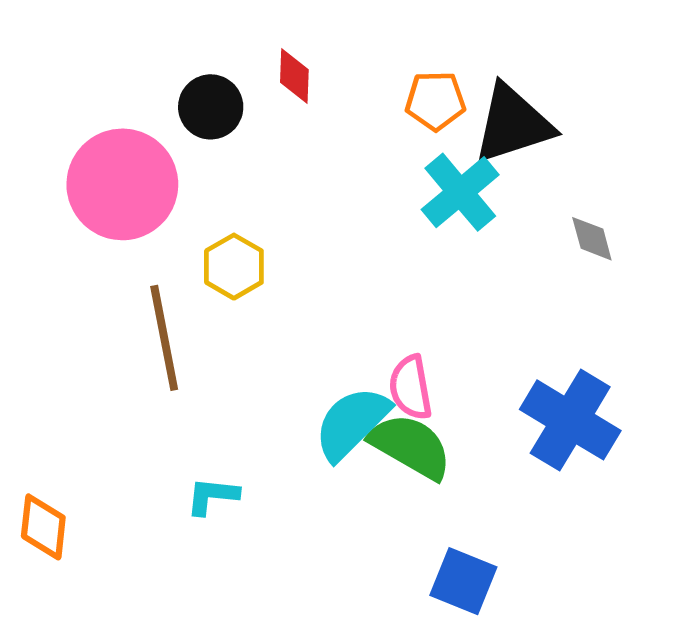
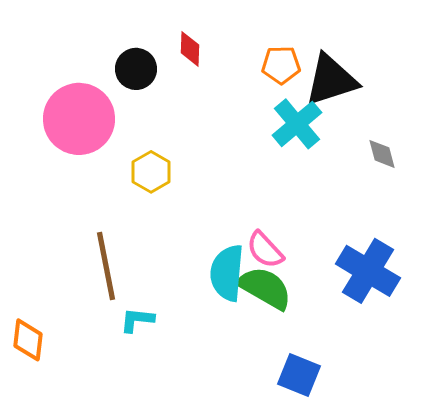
brown line: (164, 338) -> (106, 266), moved
pink semicircle: (411, 387) -> (265, 250), turned -33
cyan semicircle: (352, 423) -> (227, 273), turned -40

